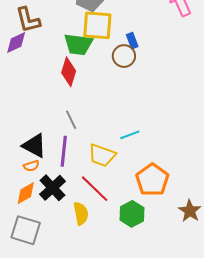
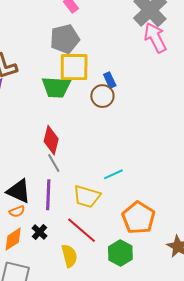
red diamond: (69, 72) -> (51, 140), moved
black cross: (53, 188) -> (39, 232), size x0.6

